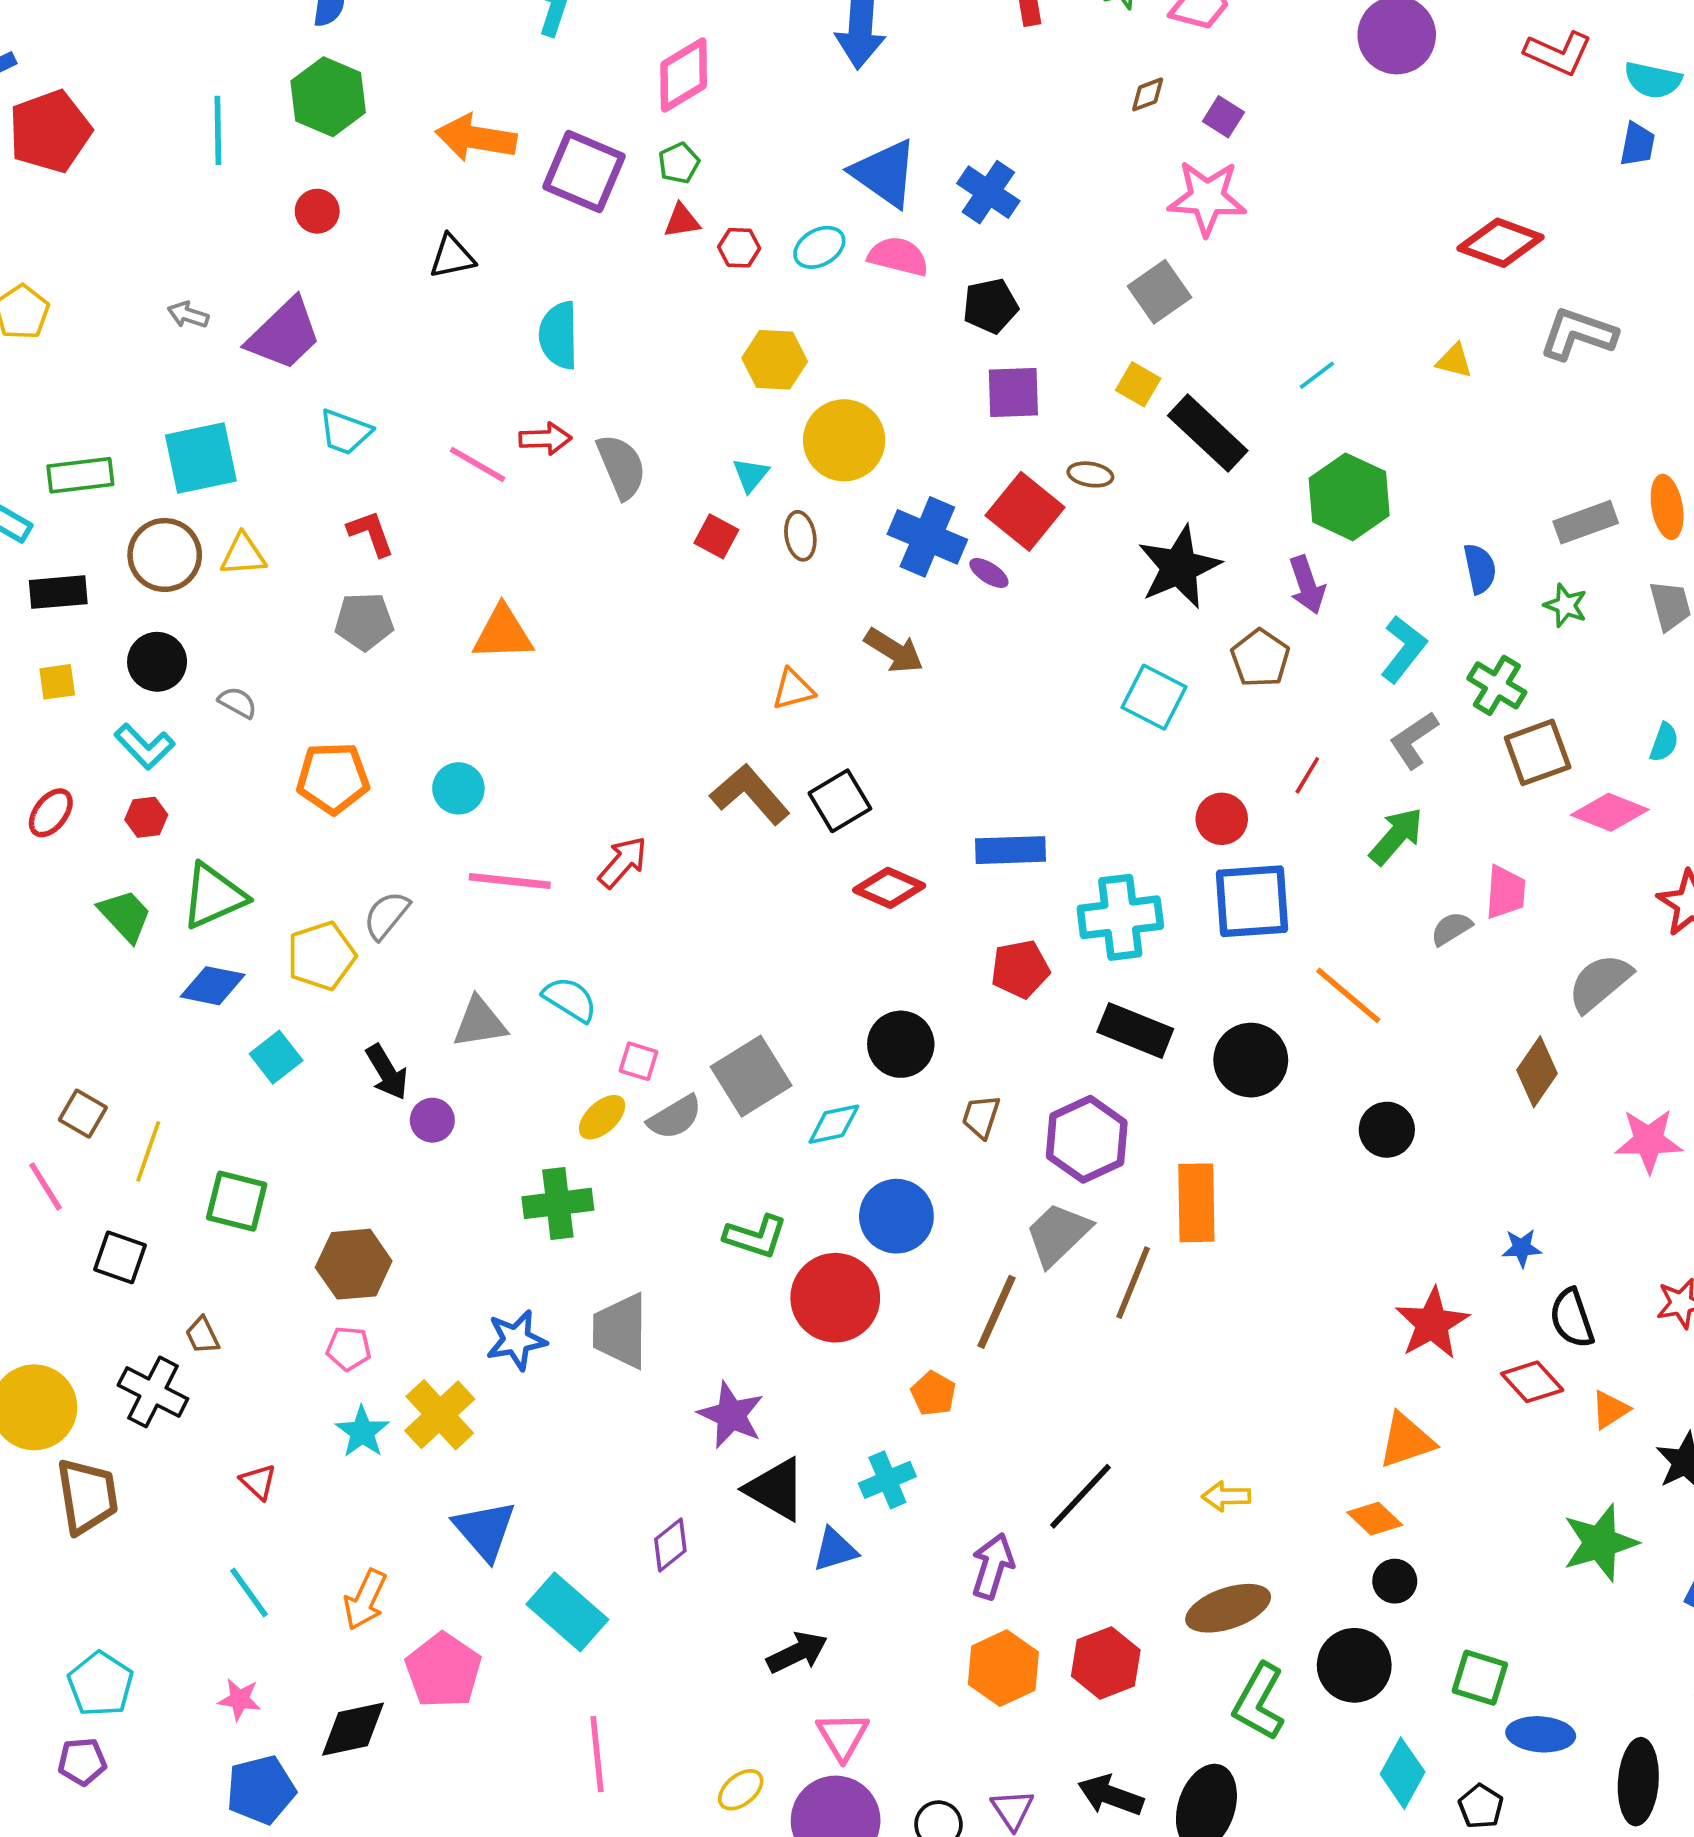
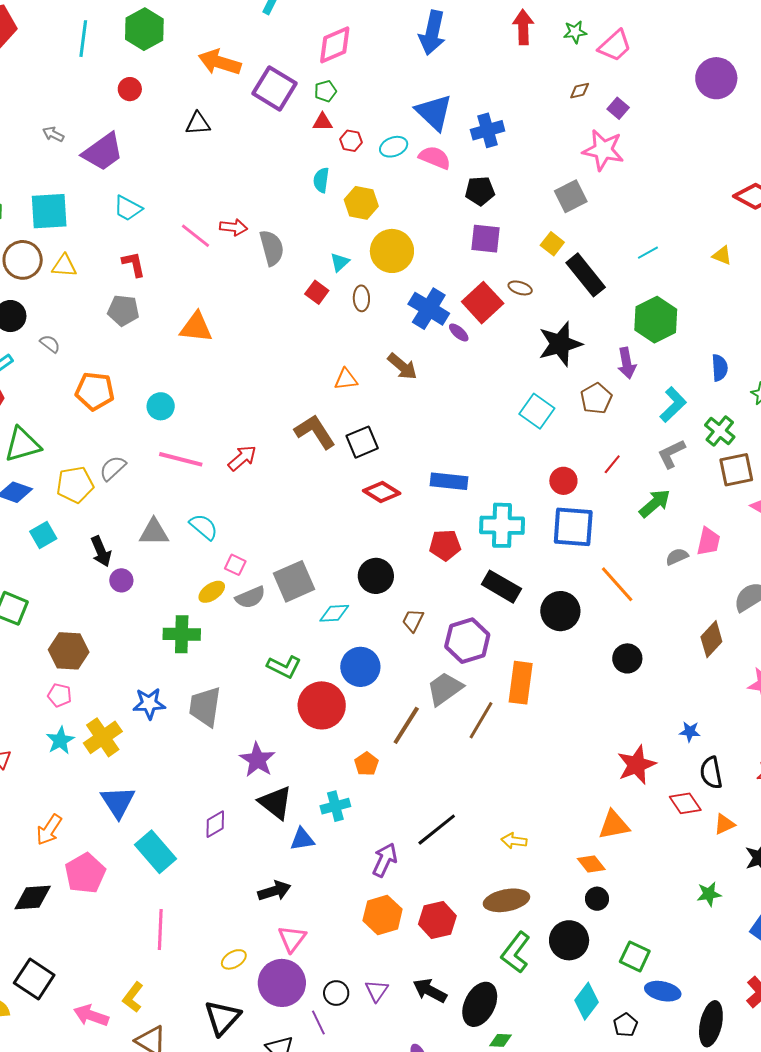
blue cross: (988, 192) -> (488, 130), turned 32
cyan semicircle: (559, 335) -> (321, 180), moved, size x0.7
green star: (1600, 1543) -> (709, 894), size x0.6

